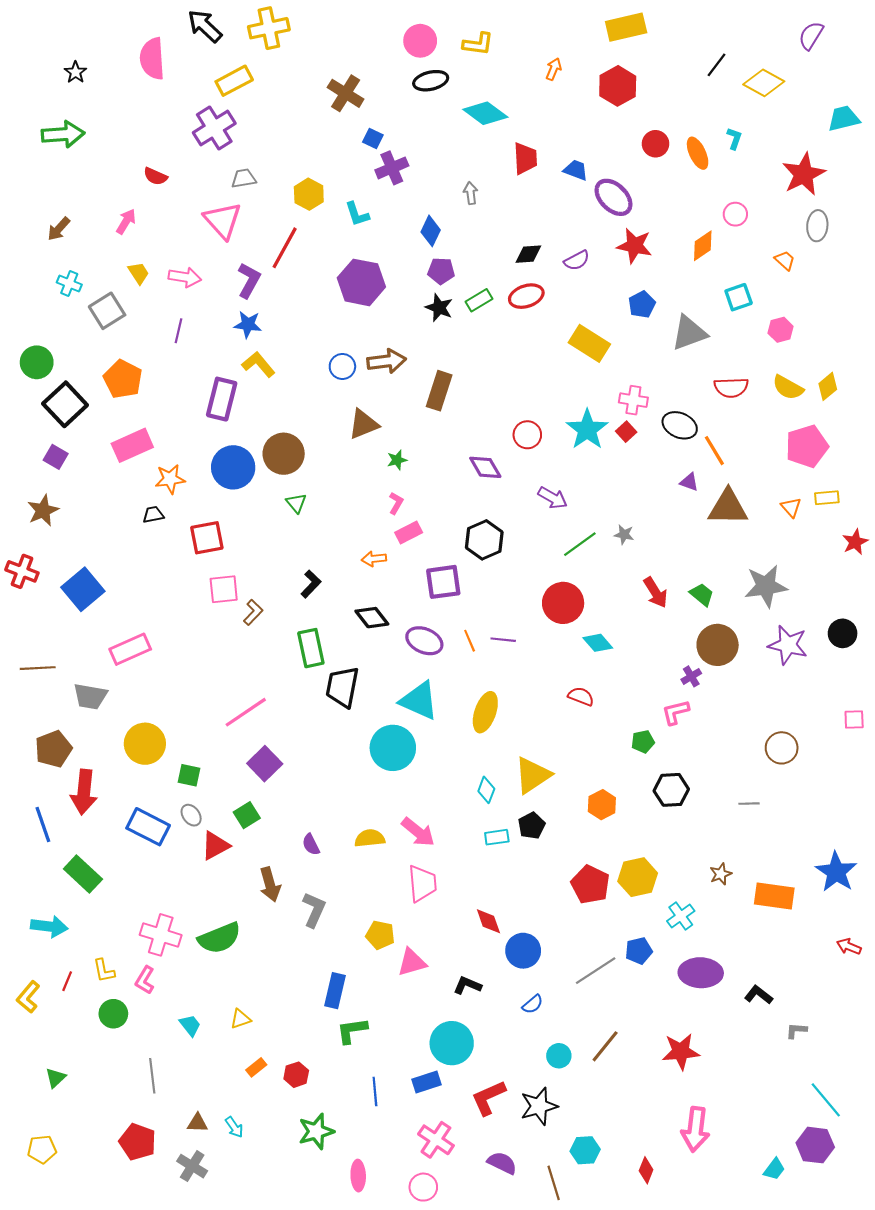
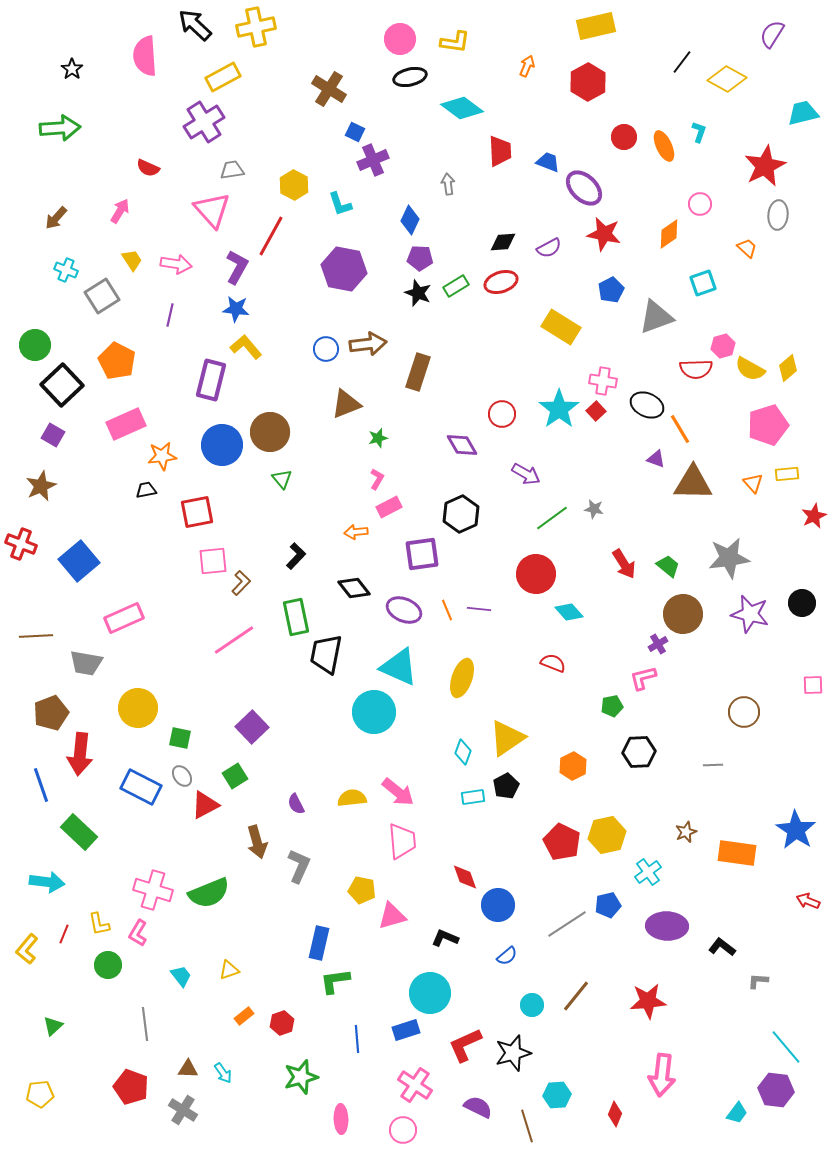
pink hexagon: (781, 330) -> (723, 346), moved
pink line: (246, 712) -> (234, 640), moved

